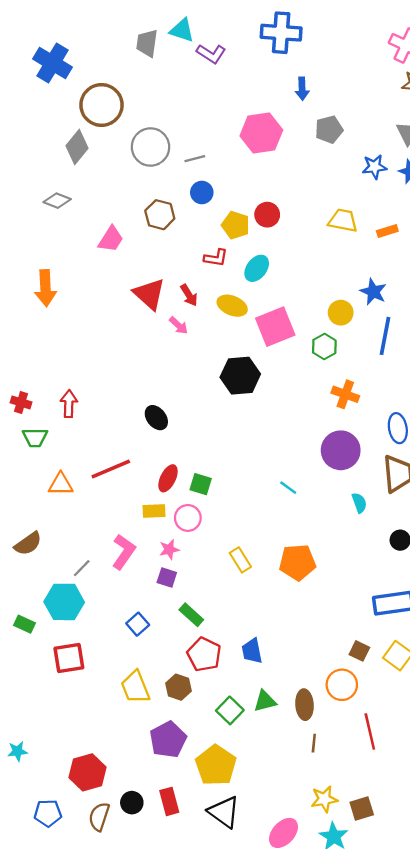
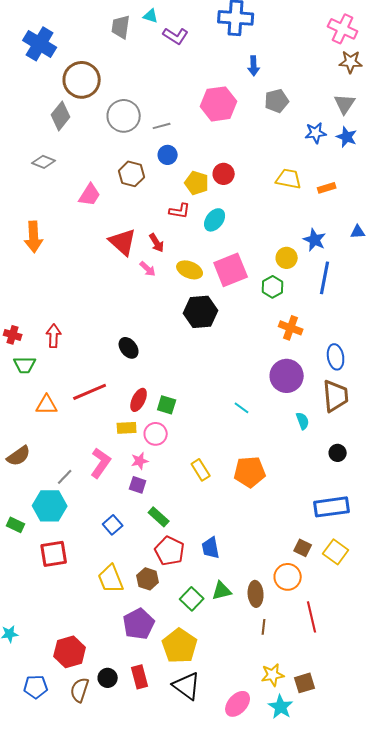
cyan triangle: (182, 30) -> (151, 16), size x0.7
yellow ellipse: (232, 306) -> (190, 270), moved

